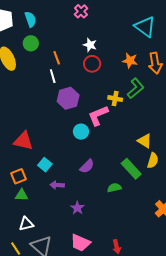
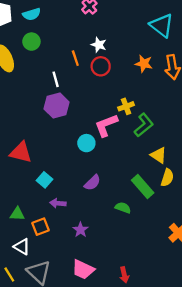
cyan semicircle: (30, 19) -> (32, 14), turned 91
orange line: (57, 58) -> (75, 58), moved
green L-shape: (136, 88) -> (144, 125), moved
purple hexagon: (68, 98) -> (57, 105), moved
yellow cross: (115, 99) -> (126, 106), turned -32
orange square: (18, 176) -> (41, 227), moved
green semicircle: (114, 188) -> (123, 208), turned 32
white triangle: (26, 224) -> (22, 247), turned 42

